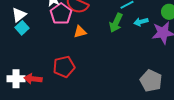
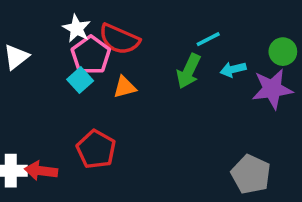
cyan square: (22, 28) -> (80, 80), moved
red pentagon: (64, 67) -> (96, 149), turned -30

